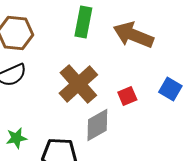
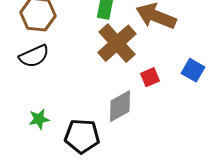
brown cross: (78, 84) -> (117, 43), moved

